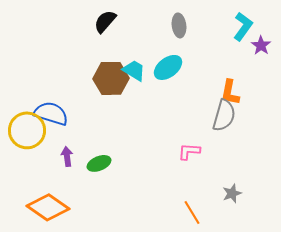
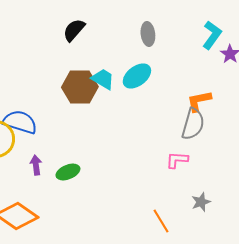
orange L-shape: (230, 92) -> (199, 101), turned 68
pink L-shape: (189, 151) -> (177, 160), moved

